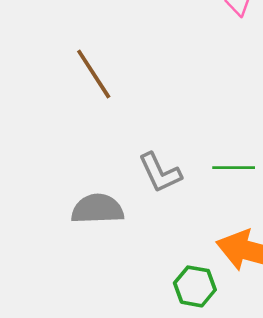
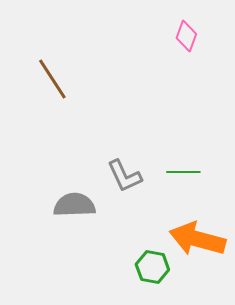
brown line: (94, 74) -> (52, 79), moved

